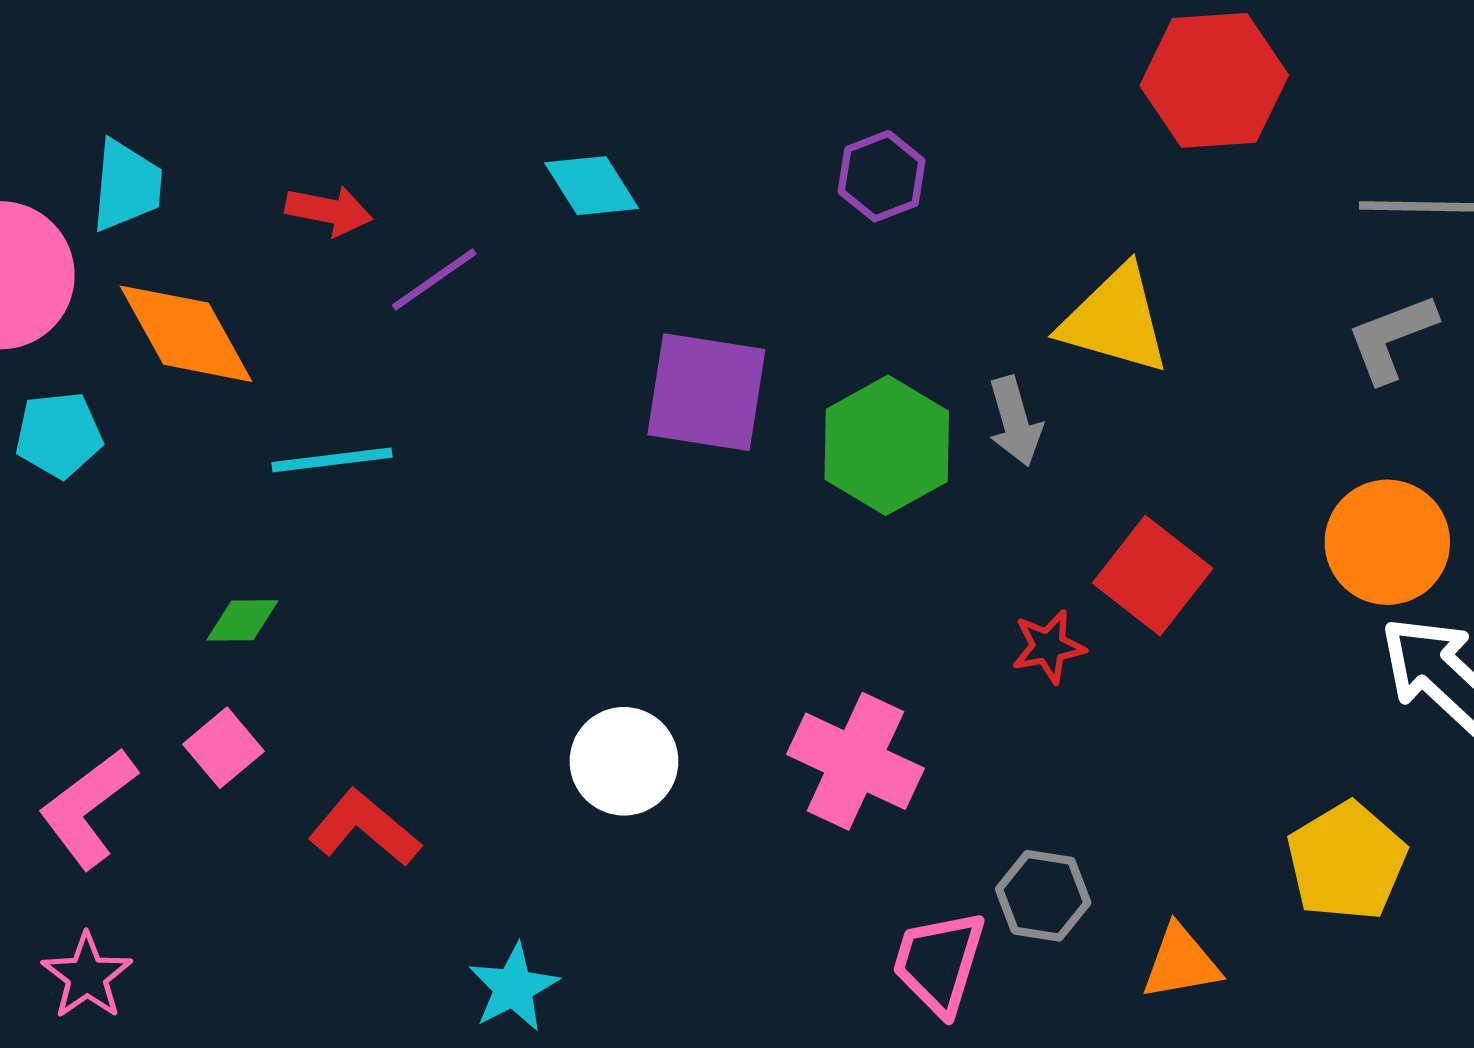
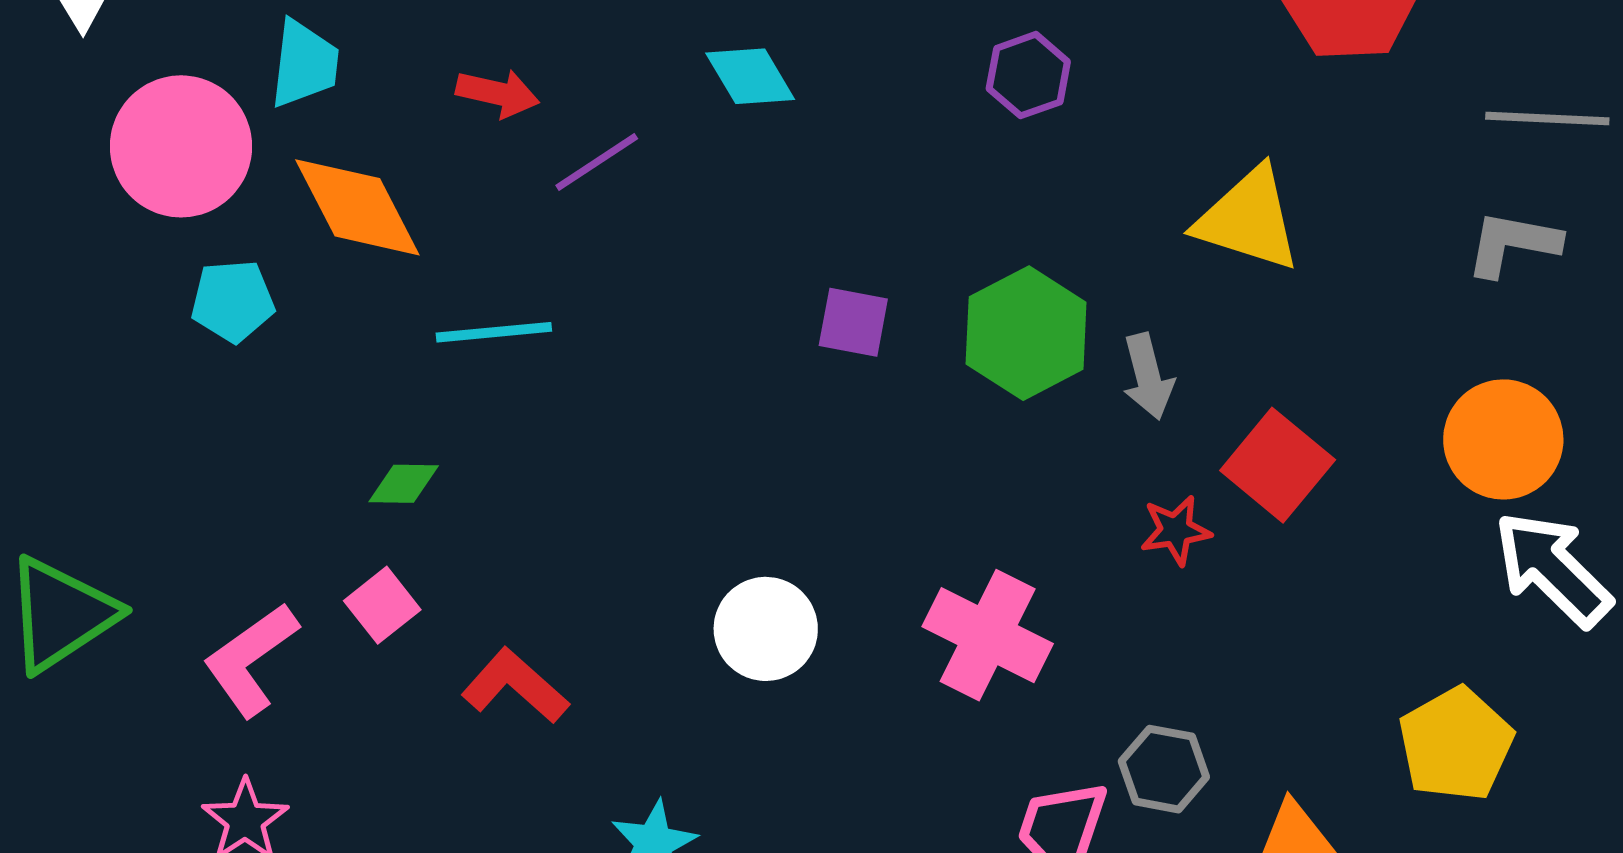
gray L-shape: (1391, 338) -> (1513, 244), turned 30
purple square: (706, 392) -> (853, 322), moved, size x0.6
gray arrow: (1015, 421) -> (1148, 376), moved

